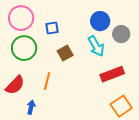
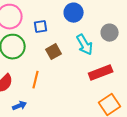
blue circle: (100, 21) -> (74, 13), moved
blue arrow: (31, 107) -> (20, 106), turned 56

